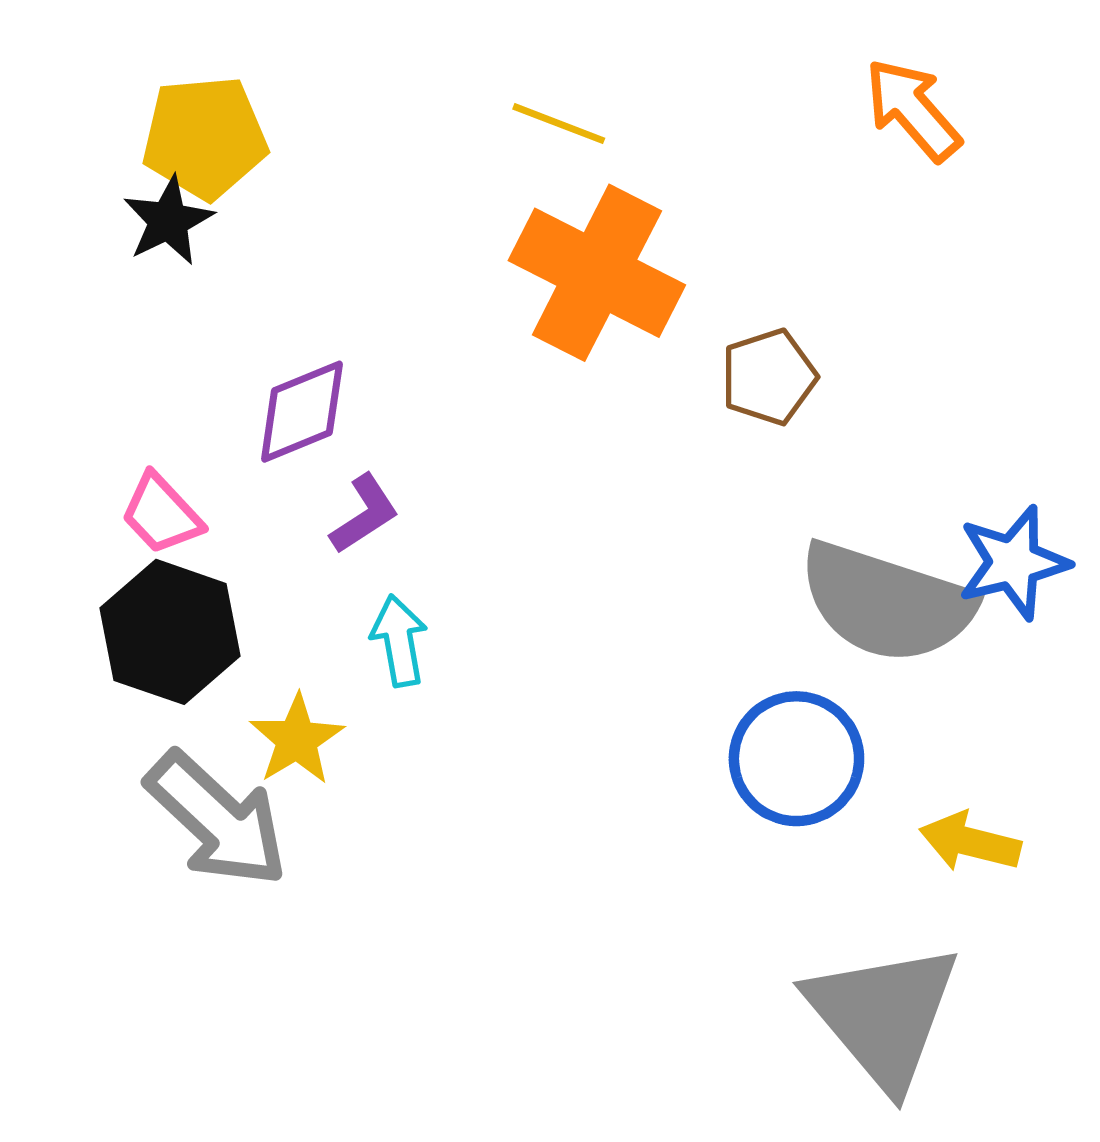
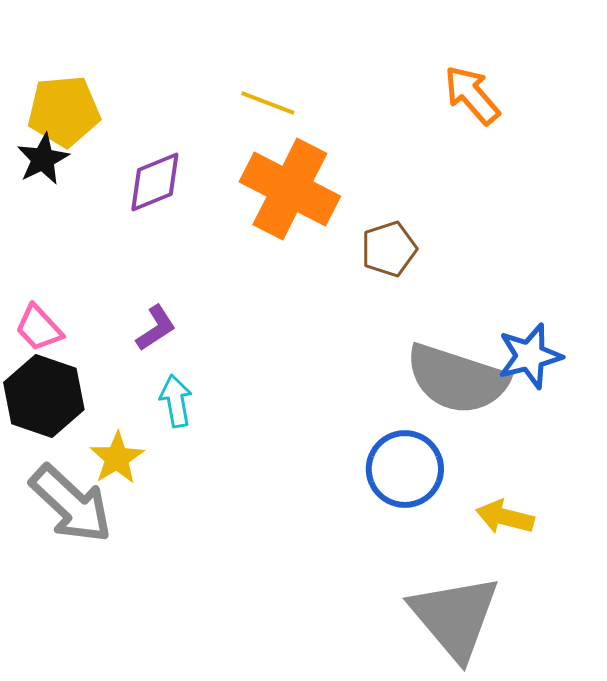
purple diamond: (302, 412) -> (155, 182), moved

